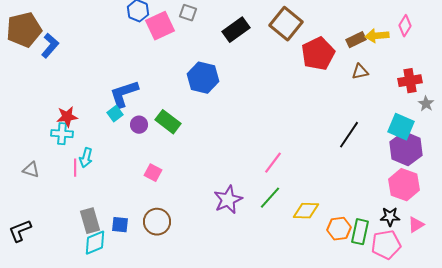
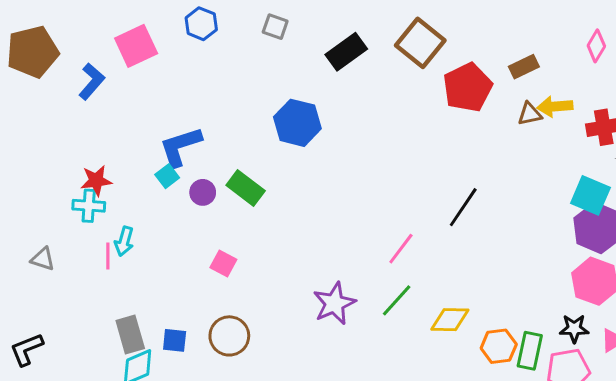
pink square: (160, 26) -> (136, 46), moved
yellow arrow: (377, 36) -> (555, 107), moved
blue L-shape: (50, 46) -> (92, 81), moved
black line: (349, 135) -> (463, 207), moved

